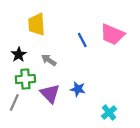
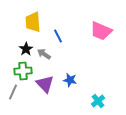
blue line: (82, 40) -> (58, 36), moved
black star: (19, 55) -> (26, 49), moved

